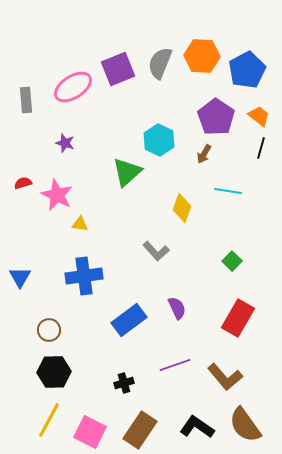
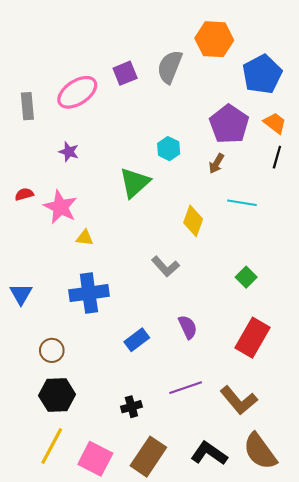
orange hexagon: (202, 56) -> (214, 39), moved
purple square: (118, 69) -> (125, 73), size x0.7
cyan hexagon: (159, 140) -> (169, 149), size x0.7
blue rectangle: (129, 320) -> (137, 340), size x0.7

